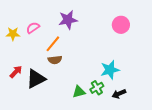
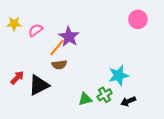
purple star: (68, 20) -> (69, 37), moved, turned -30
pink circle: (121, 25) -> (138, 19), moved
yellow star: (13, 34) -> (14, 24), moved

